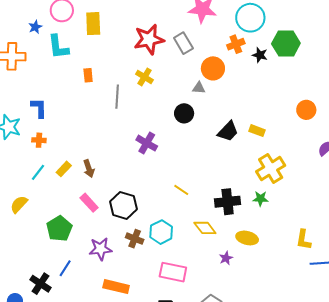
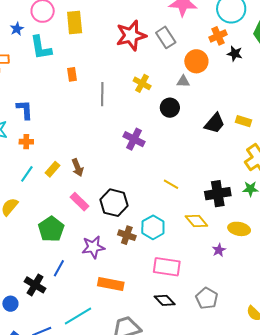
black star: (260, 55) -> (235, 54), moved
yellow cross: (144, 77) -> (142, 83), moved

